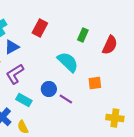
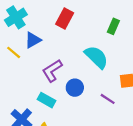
purple L-shape: (15, 74) -> (52, 71), moved
purple line: (66, 99) -> (108, 99), moved

